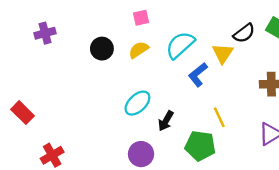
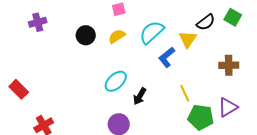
green pentagon: (200, 146) -> (201, 117), moved

